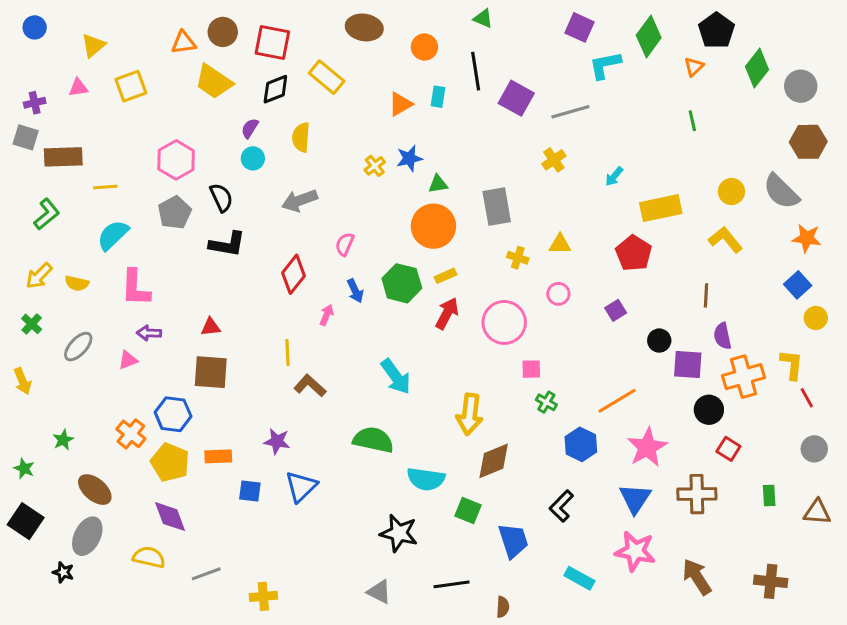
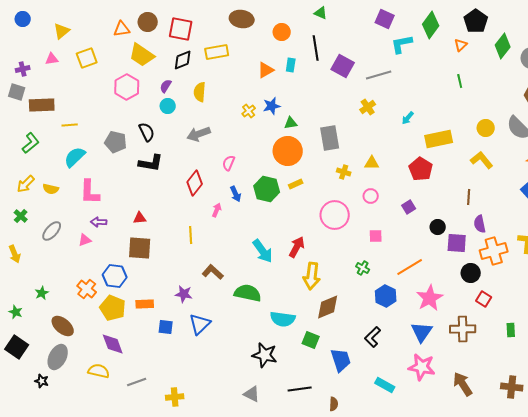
yellow rectangle: (327, 77) -> (217, 52), turned -50
pink hexagon: (176, 160) -> (127, 87), moved
gray pentagon: (175, 213) -> (116, 142), turned -30
red arrow: (447, 313) -> (297, 247), moved
pink square: (531, 369) -> (376, 236), moved
brown L-shape: (310, 386) -> (213, 272), moved

